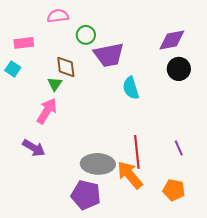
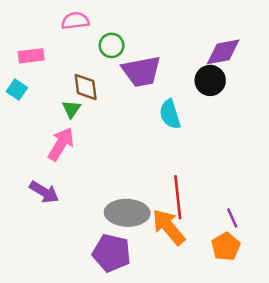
black circle: (179, 69) -> (210, 80), moved
purple line: (179, 148) -> (232, 218), moved
orange pentagon: (174, 190) -> (226, 247), turned 30

